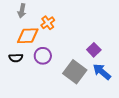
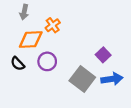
black semicircle: (16, 58) -> (18, 64), turned 48
blue arrow: (102, 72) -> (112, 79), turned 132

